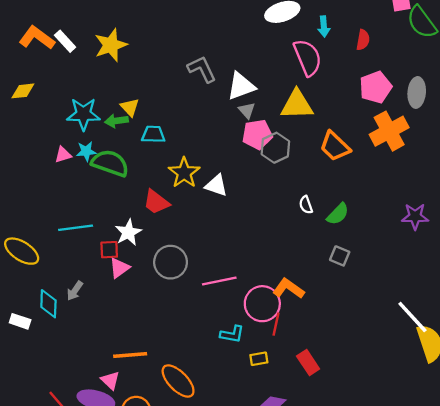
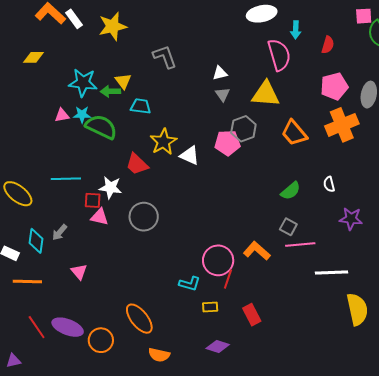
gray L-shape: (202, 69) -> (165, 57), moved
white triangle: (241, 86) -> (220, 73), size x0.6
pink pentagon: (257, 134) -> (227, 143), moved
white semicircle: (306, 205) -> (329, 184), moved
purple star: (415, 216) -> (351, 219), moved
white star: (128, 232) -> (110, 188), turned 30
pink triangle: (119, 268) -> (100, 217), turned 42
pink line: (219, 281) -> (300, 245), moved
orange L-shape: (289, 289) -> (257, 251), moved
white line: (412, 317) -> (332, 273), moved, turned -56
orange line: (130, 355) -> (27, 281), moved
pink triangle: (110, 380) -> (79, 272), moved

